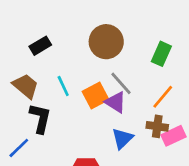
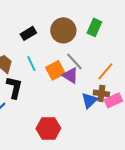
black rectangle: (40, 46) -> (28, 33), moved
green rectangle: (161, 54) -> (94, 27), moved
blue triangle: (122, 138) -> (89, 100), moved

